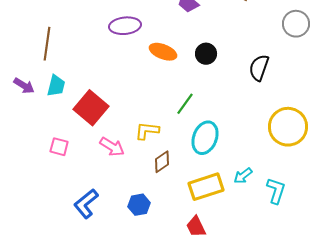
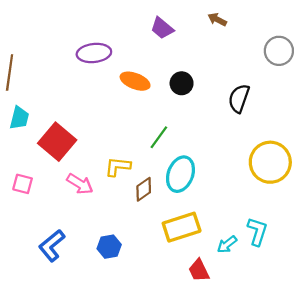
brown diamond: (162, 162) -> (144, 189), moved
cyan arrow: (243, 176) -> (227, 244), moved
red trapezoid: (196, 227) -> (199, 270), moved

